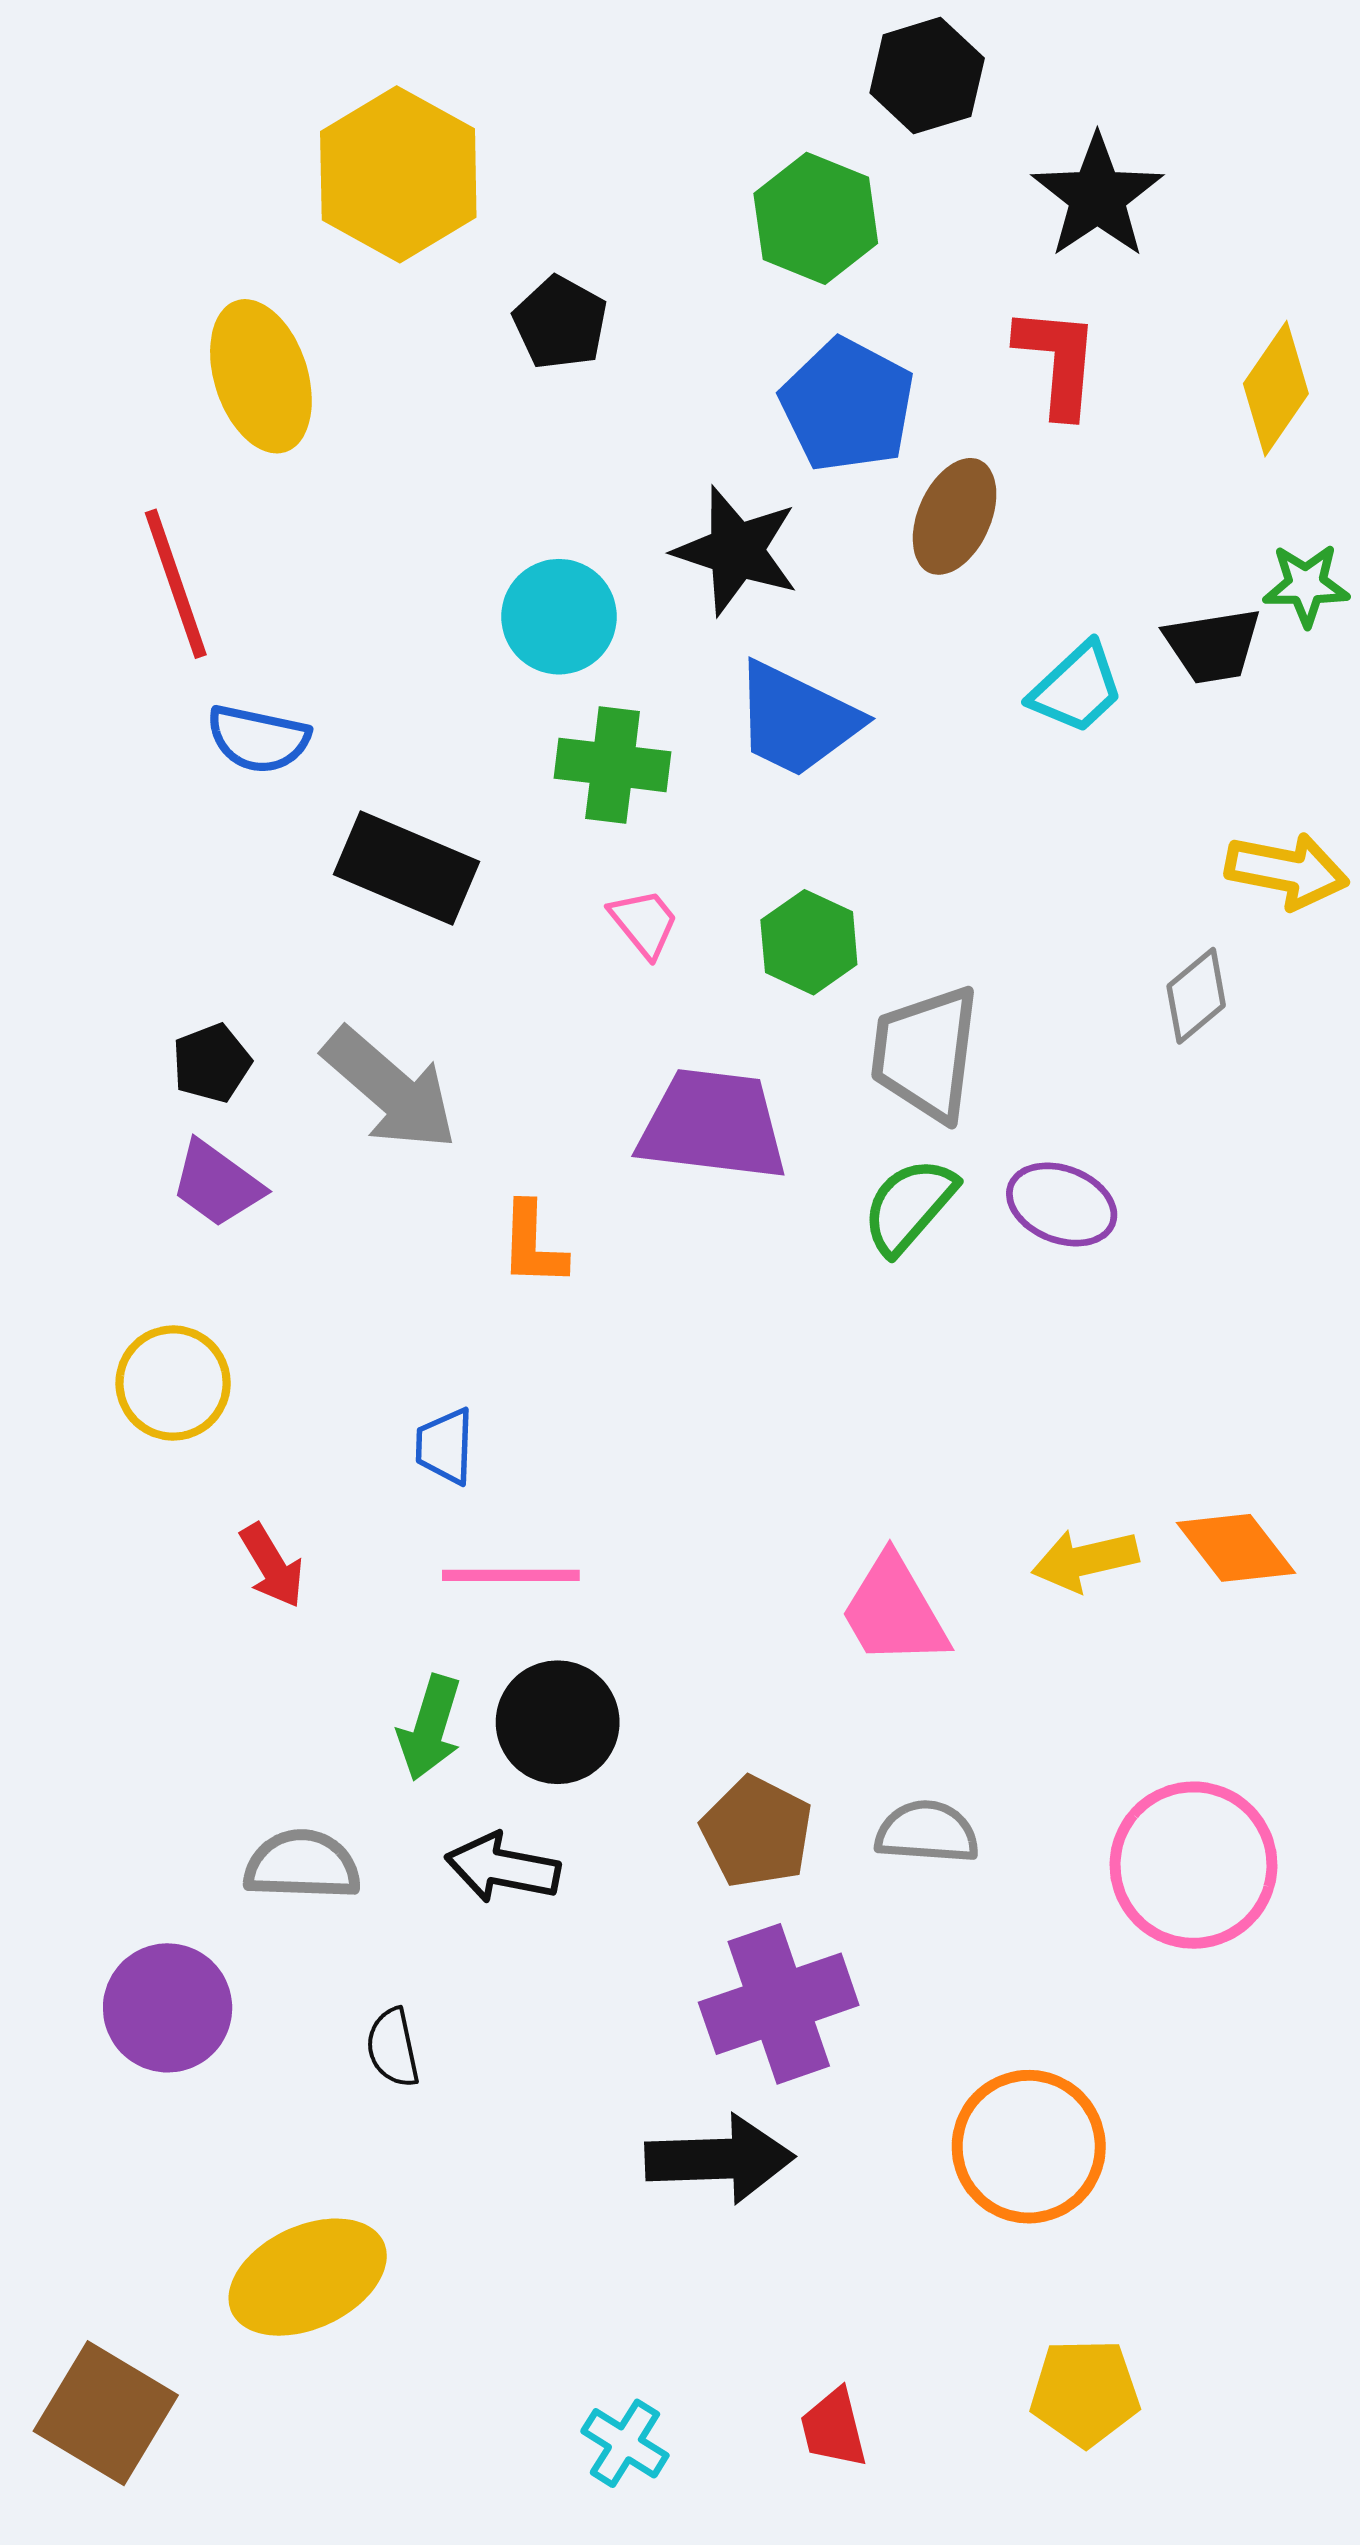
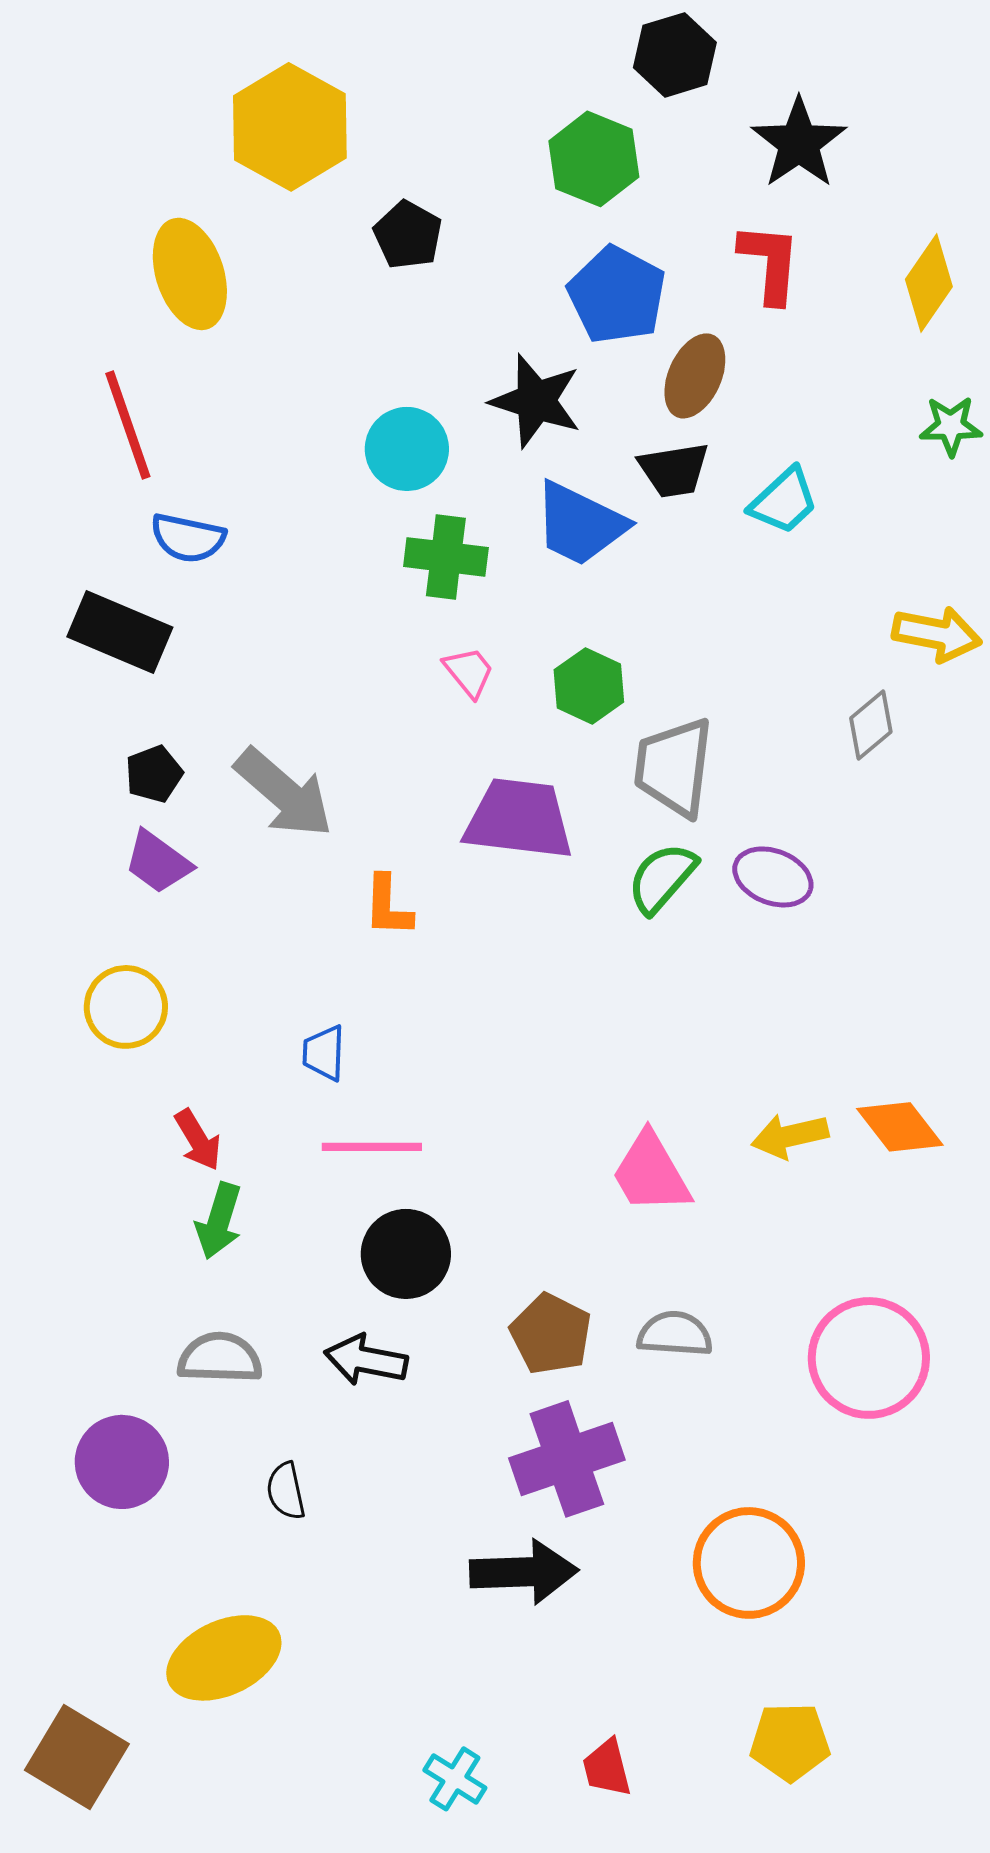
black trapezoid: (1213, 646) -> (674, 470), moved
black rectangle: (407, 868) -> (120, 632), moved
green arrow: (430, 1728) -> (219, 1221), moved

